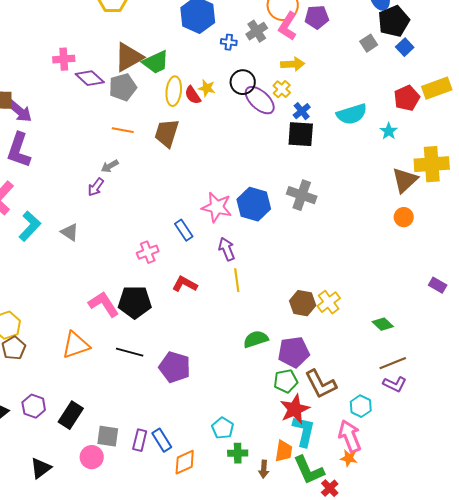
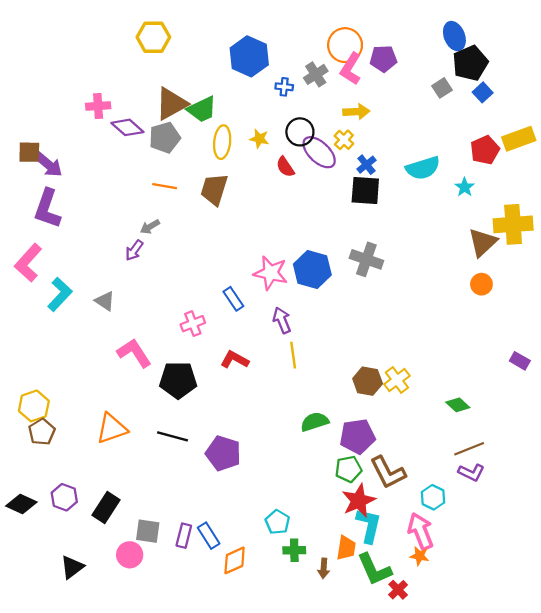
red semicircle: (193, 95) -> (285, 167), moved
pink L-shape: (104, 304) -> (134, 353), moved

